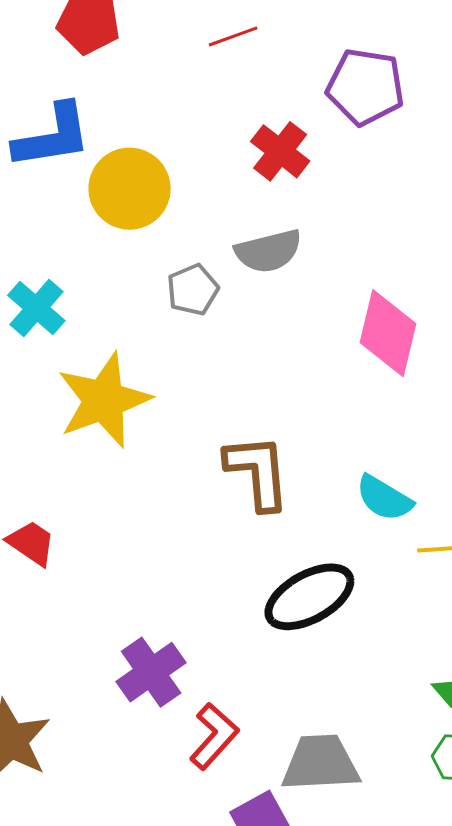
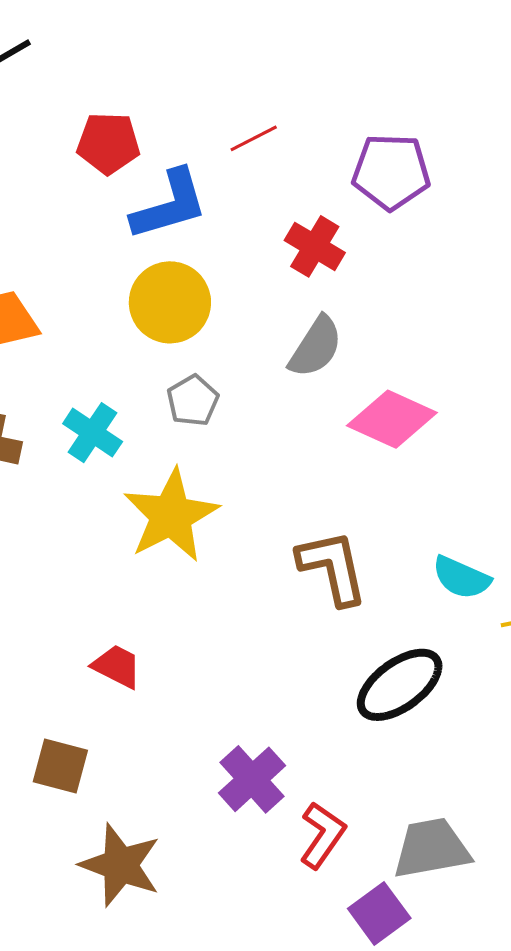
blue L-shape: (52, 136) -> (169, 205), moved
gray semicircle: (268, 251) -> (316, 347), turned -36
gray pentagon: (193, 290) -> (193, 401), moved
pink diamond: (388, 333) -> (392, 419), moved, turned -72

